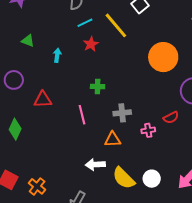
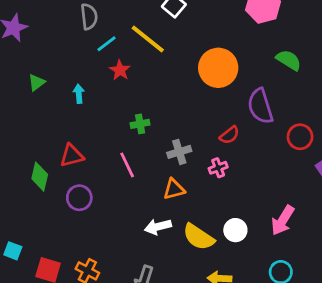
green triangle: (28, 41) -> (37, 82), turned -48
purple circle: (14, 80) -> (79, 198), moved
red semicircle: (171, 118) -> (229, 135), moved
green diamond: (15, 129) -> (40, 177), moved

